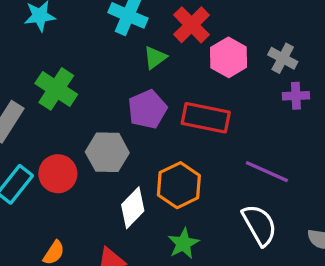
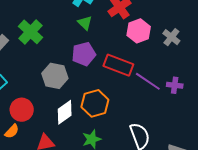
green triangle: (155, 58) -> (85, 23), moved, turned -49
purple cross: (296, 96) -> (175, 85), moved
purple line: (267, 172) -> (148, 81), moved
red circle: (58, 174) -> (22, 110), moved

